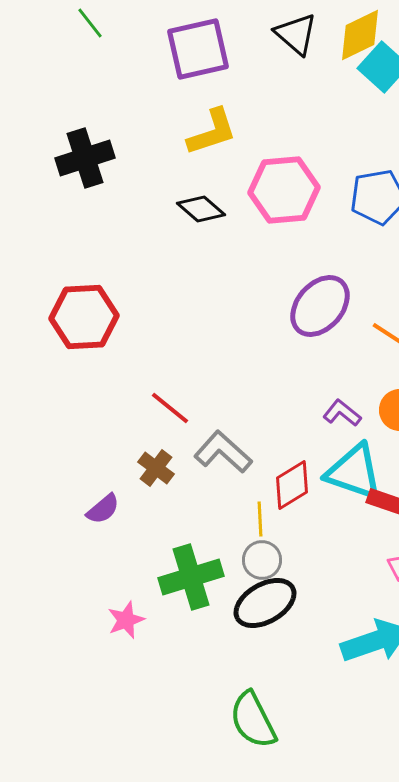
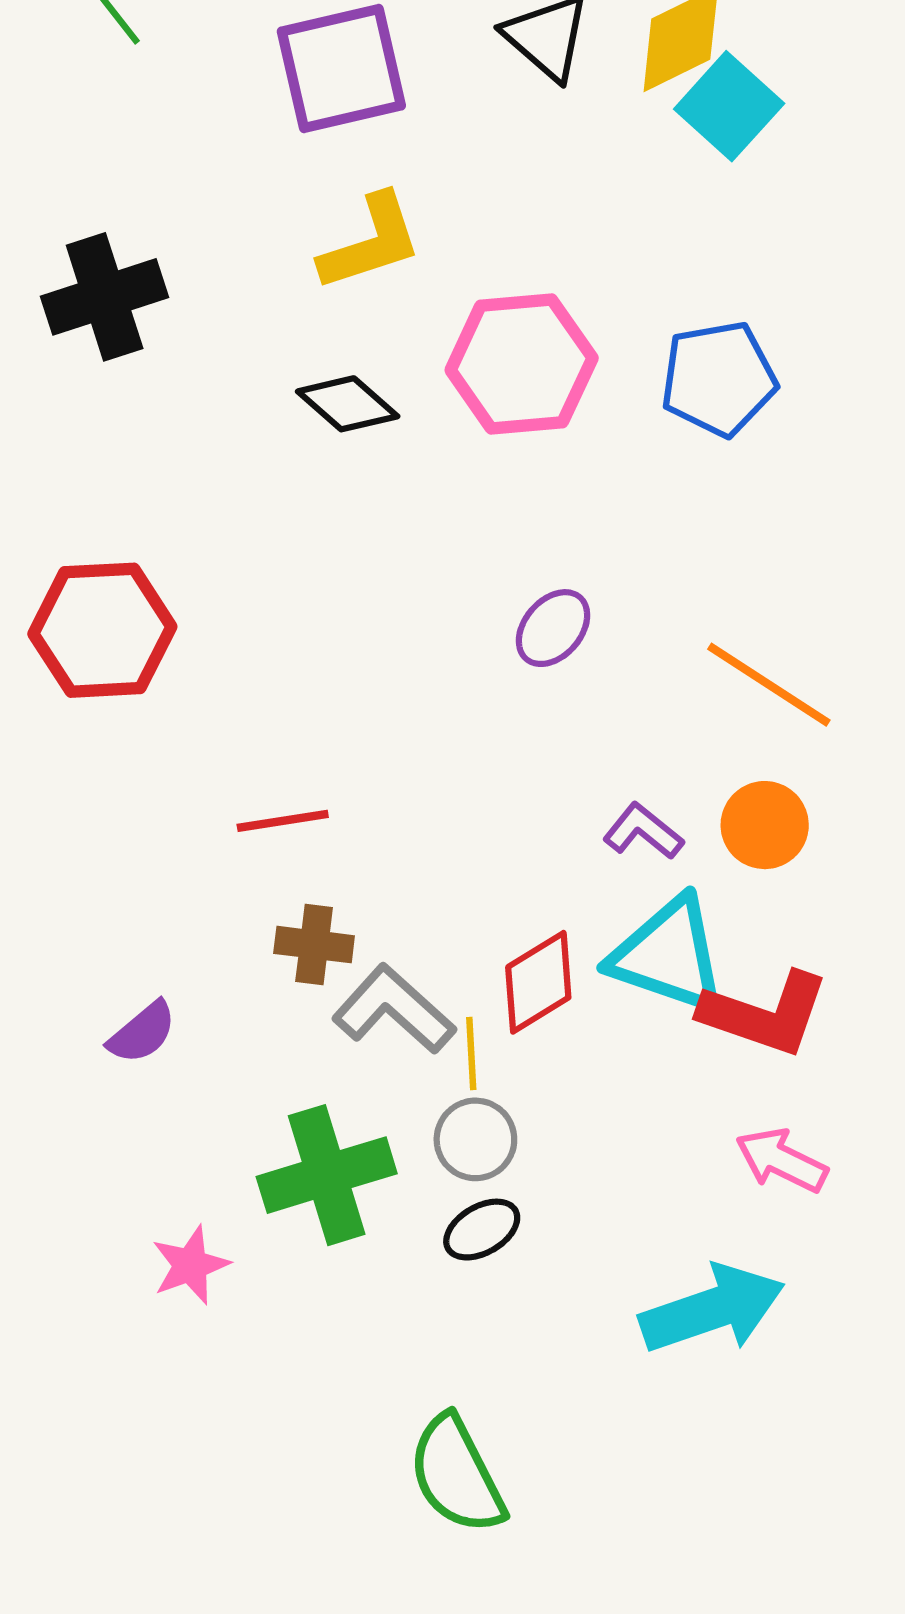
purple ellipse: (320, 306) -> (553, 628), moved, size x0.6
red line: (170, 408) -> (283, 821), turned -48
gray L-shape: (223, 452) -> (394, 1009), moved
brown cross: (156, 468) -> (314, 945), moved, turned -30
black ellipse: (265, 603) -> (482, 1230), size x0.6

